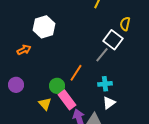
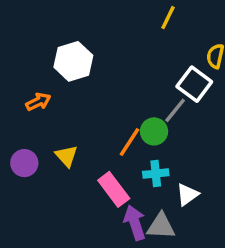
cyan cross: (105, 84) -> (156, 174), moved
green circle: (57, 86) -> (154, 131), moved
yellow triangle: (45, 104) -> (66, 156), moved

